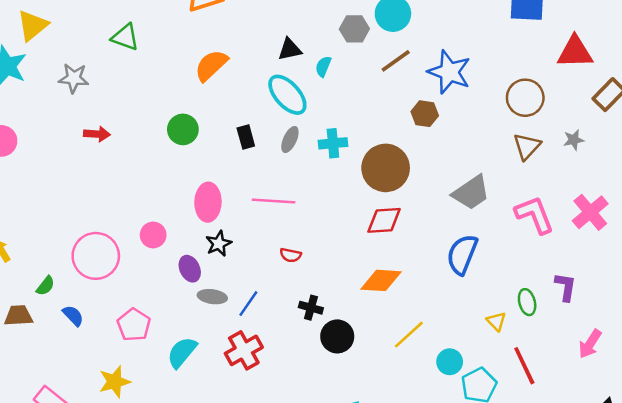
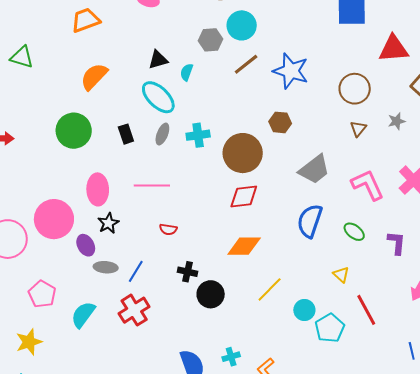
brown hexagon: (425, 114) -> (280, 122), moved
green circle: (183, 129) -> (74, 131), size x1.4
brown triangle: (527, 146) -> (358, 129), size x0.7
pink circle: (153, 235) -> (54, 219), size x1.8
green ellipse: (527, 302) -> (354, 232), moved, turned -35

